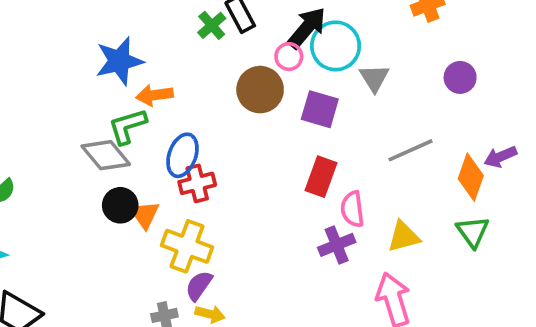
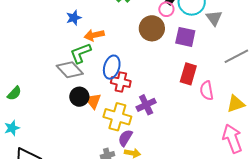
blue star: (119, 61) -> (74, 18), size x0.6
red cross: (197, 183) -> (121, 82), turned 30
purple cross: (337, 245) -> (146, 105), moved

